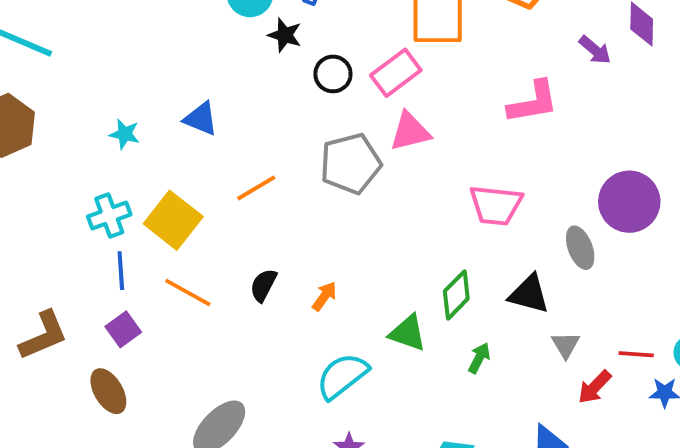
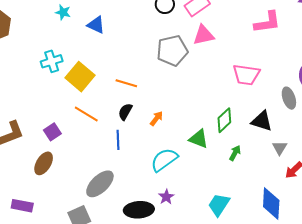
cyan star: (125, 134) -> (63, 12), moved
orange line: (256, 188) -> (126, 83), moved, turned 45
cyan cross: (109, 216) -> (52, 61), moved
blue line: (121, 271) -> (118, 140), moved
brown ellipse: (108, 391) -> (44, 163), turned 60

